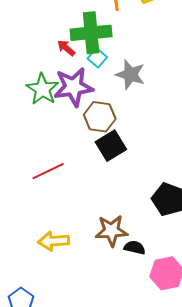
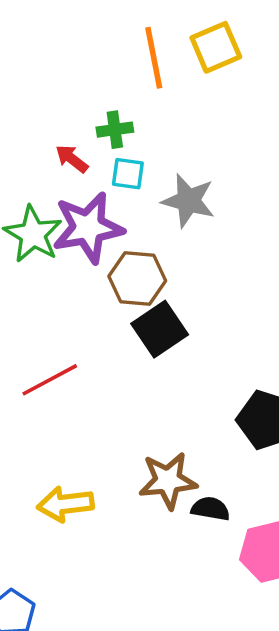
green cross: (91, 33) -> (115, 130), size x0.5
cyan square: (97, 58) -> (128, 174), turned -30

